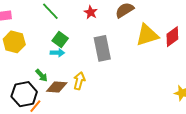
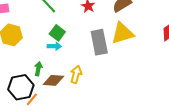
yellow triangle: (147, 35) -> (123, 33), moved
green arrow: (41, 75) -> (38, 69), turned -128

